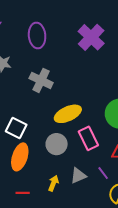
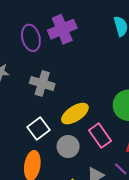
purple cross: (91, 37) -> (62, 29), moved, turned 32
white square: (16, 128) -> (38, 128), moved, turned 35

